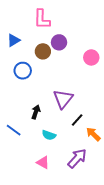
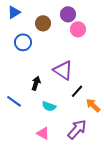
purple circle: (59, 42) -> (68, 14), moved
pink circle: (91, 57) -> (78, 29), moved
purple triangle: (63, 99) -> (63, 70), turned -35

